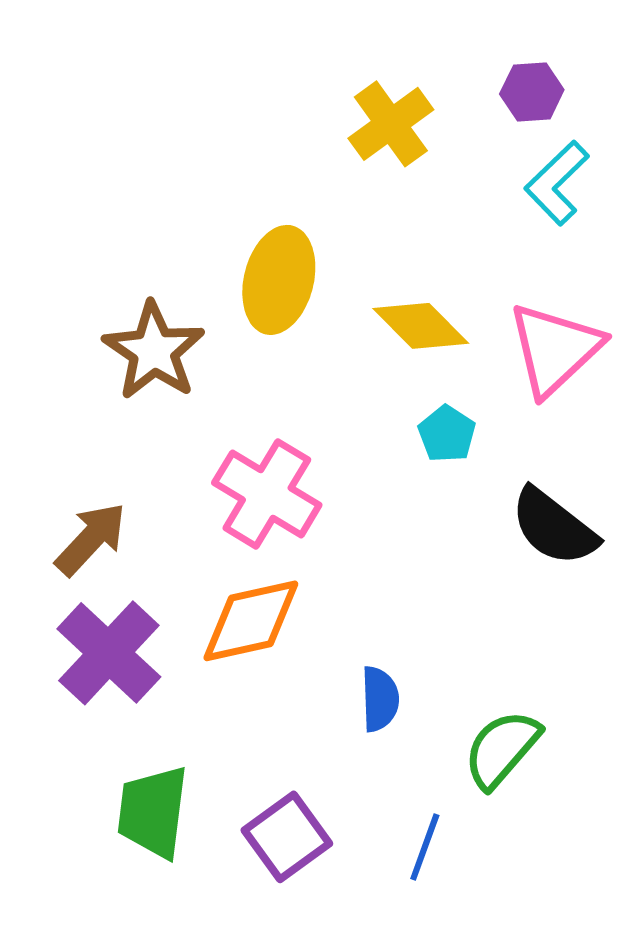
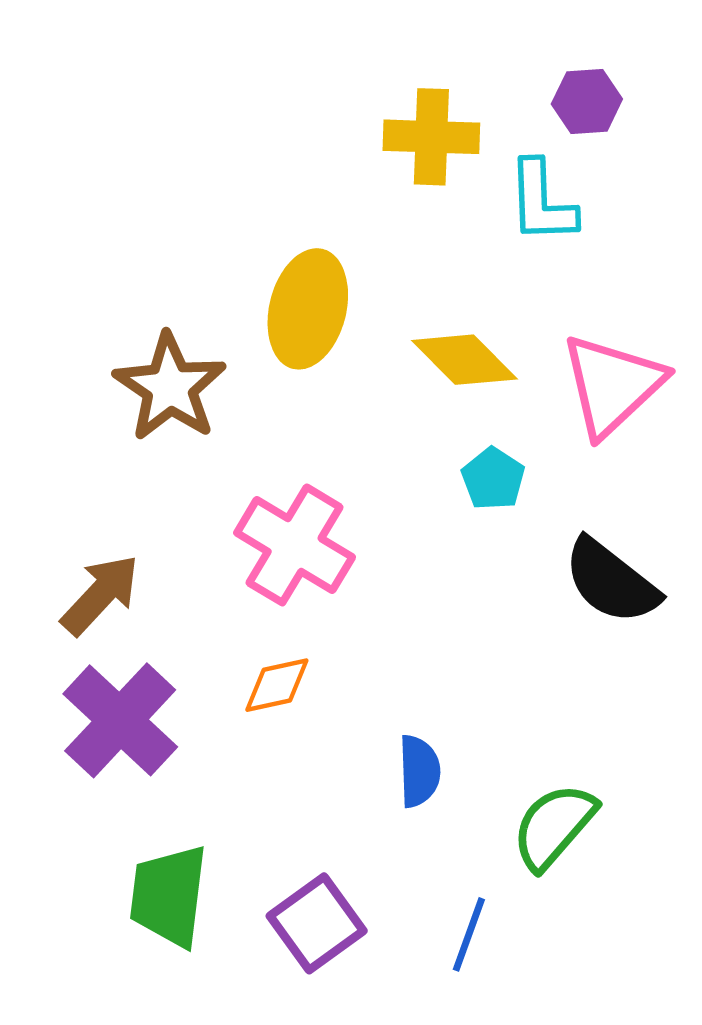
yellow cross: (391, 124) -> (431, 137), turned 38
cyan L-shape: (557, 183) -> (542, 202), moved, turned -48
orange diamond: (251, 621) -> (277, 685), size x0.6

